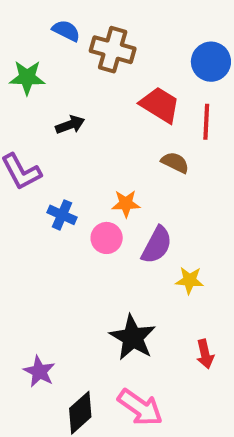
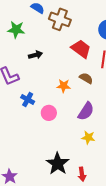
orange star: (126, 204) -> (64, 86), moved
purple semicircle: (157, 245) -> (86, 111), moved
red arrow: (205, 354) -> (82, 174), moved

